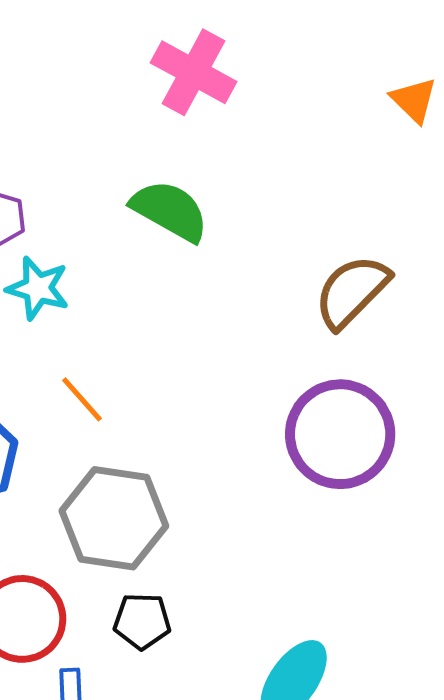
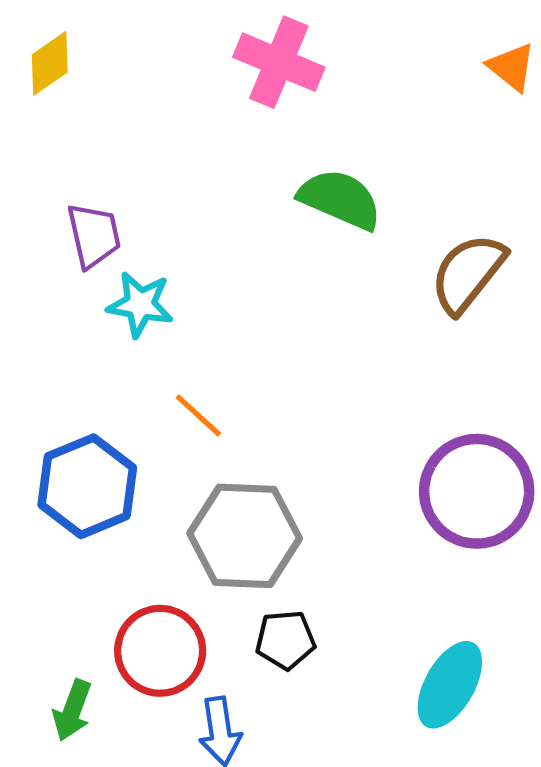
green semicircle: (170, 211) -> (340, 199), moved
purple circle: (340, 434) -> (477, 491), moved

